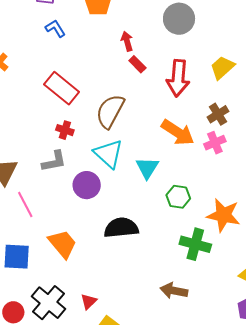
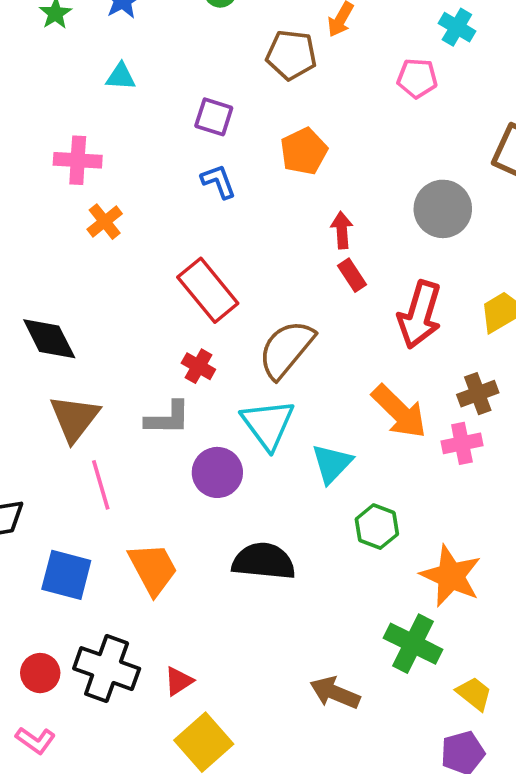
green cross: (195, 244) -> (413, 644), moved
black cross: (48, 303) -> (107, 669), turned -32

